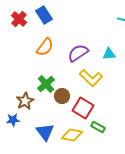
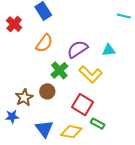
red cross: (19, 19) -> (14, 24), moved
green cross: (46, 84) -> (59, 70), moved
brown circle: (62, 96) -> (47, 91), moved

